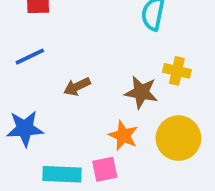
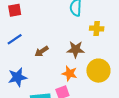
yellow cross: (177, 71) -> (97, 29), moved

